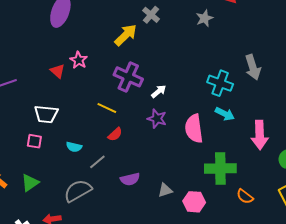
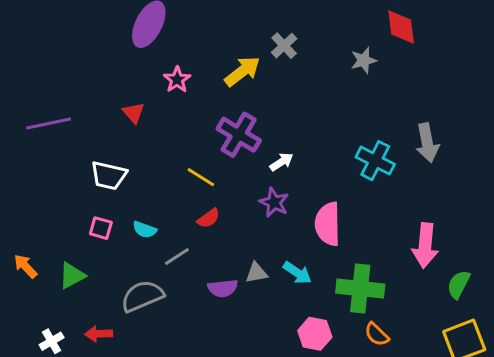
pink star: (79, 60) -> (177, 80), moved
cyan arrow: (225, 114) -> (297, 273), moved
pink square: (34, 141) -> (101, 228), moved
gray triangle: (165, 190) -> (256, 273), moved
orange semicircle: (245, 196) -> (377, 334), moved

